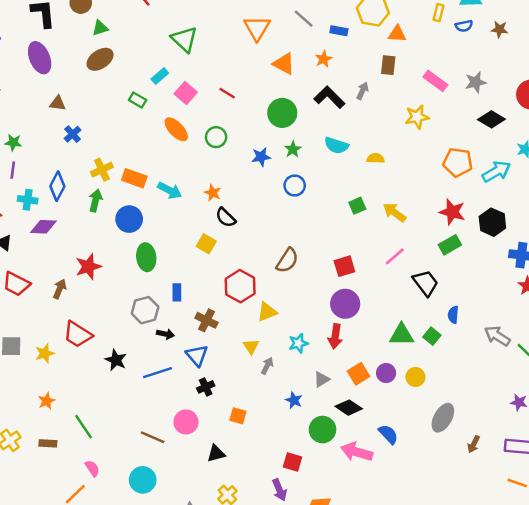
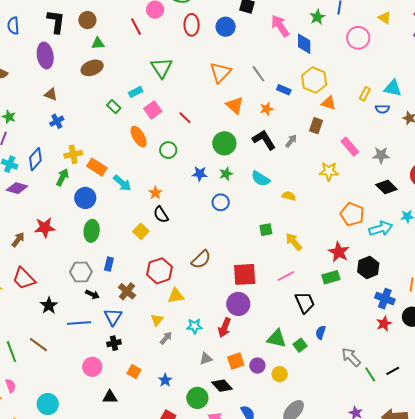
red square: (344, 266) -> (245, 274), size x1.4
blue star: (294, 400) -> (165, 380), moved
brown line: (153, 437) -> (38, 345), moved

